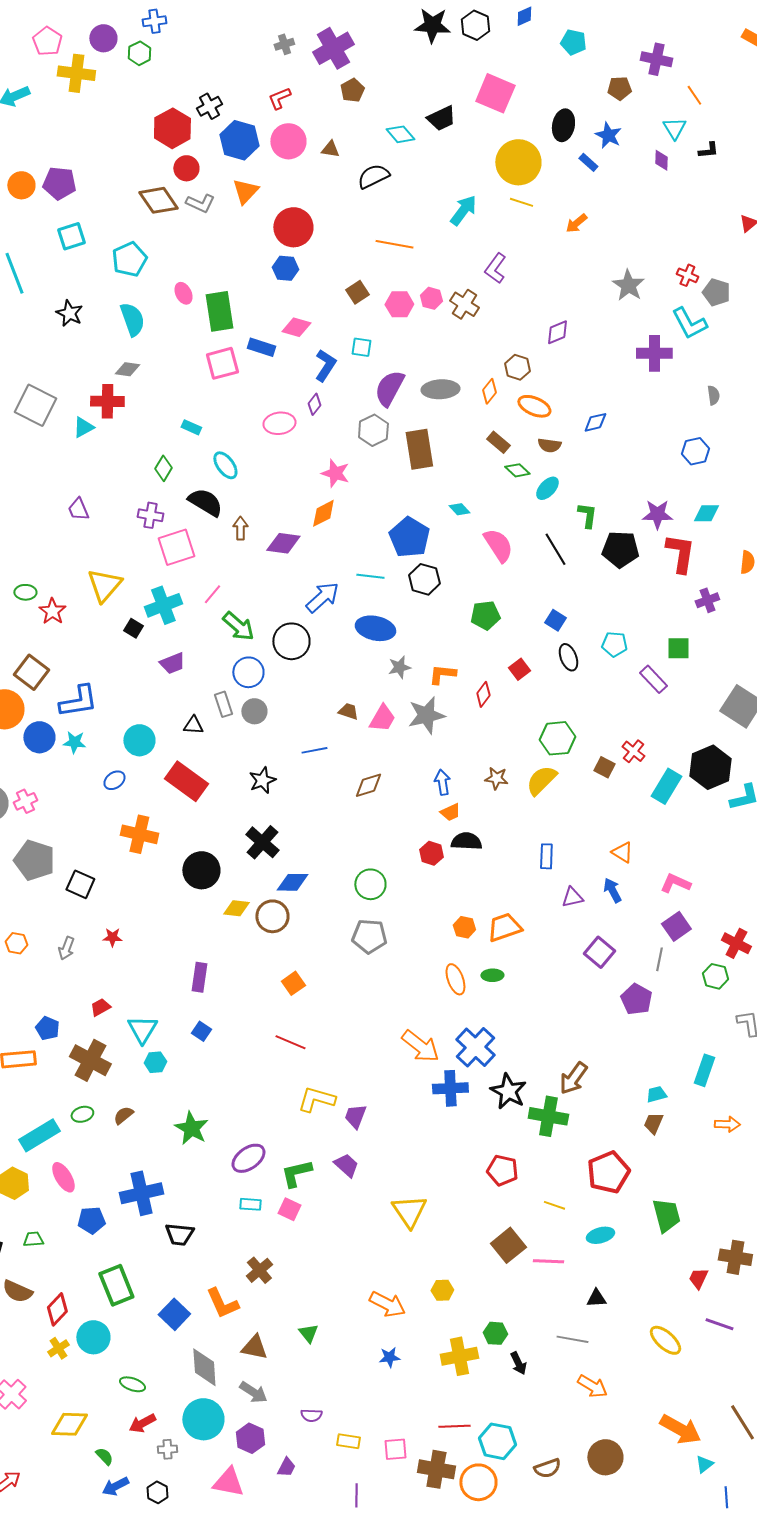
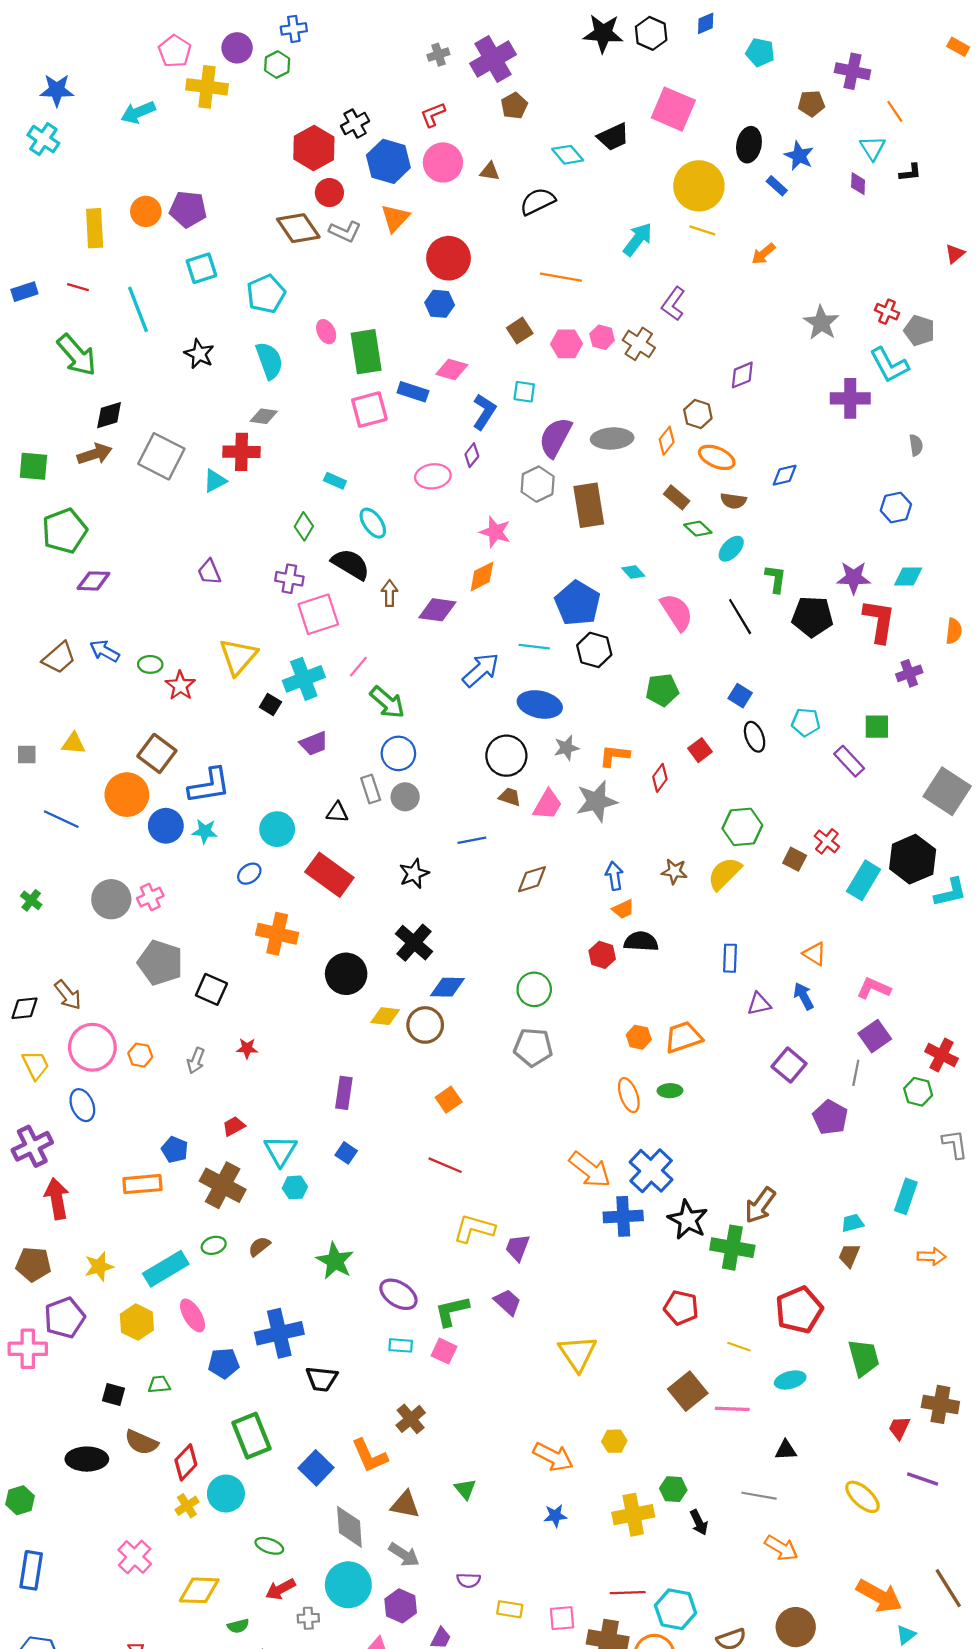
black circle: (291, 641) -> (506, 756), moved
purple ellipse: (248, 1158) -> (398, 1294), turned 68
green semicircle: (104, 1456) -> (238, 1626), turned 120

